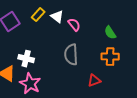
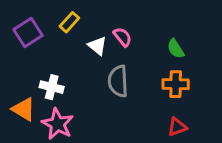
white triangle: (57, 17) -> (97, 46), moved
red triangle: (94, 81) -> (177, 127), moved

